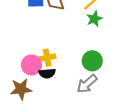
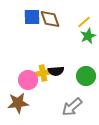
black semicircle: (47, 73) -> (56, 71), moved
gray arrow: (87, 84) -> (72, 107), moved

